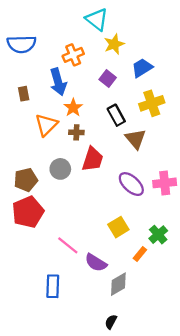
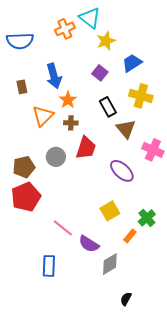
orange cross: (73, 55) -> (65, 29), moved
yellow cross: (152, 103) -> (141, 96), turned 35
pink cross: (165, 183) -> (153, 150), moved, turned 30
black semicircle: (111, 322) -> (126, 299), moved

